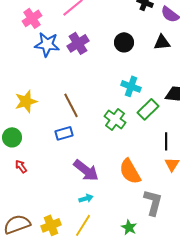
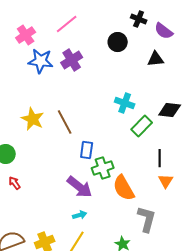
black circle: (124, 42) -> (118, 42), moved
yellow star: (26, 101) -> (33, 119), moved, turned -30
green cross: (115, 119) -> (103, 168), moved, turned 35
blue rectangle: (64, 133) -> (87, 150), moved, turned -66

